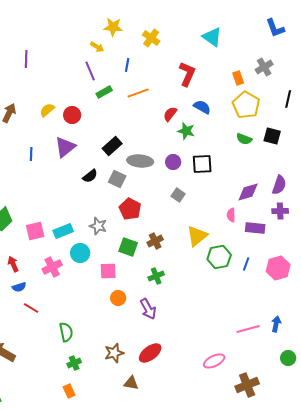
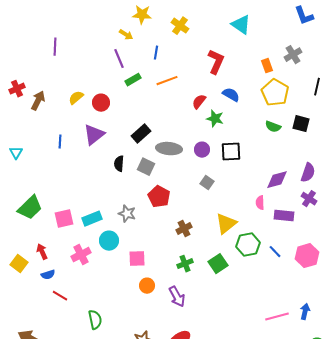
black semicircle: (90, 176) -> (119, 164), turned 133
purple cross: (280, 211) -> (309, 199), turned 35
green square: (128, 247) -> (218, 264), moved, turned 36
blue line: (246, 264) -> (275, 252), turned -64

